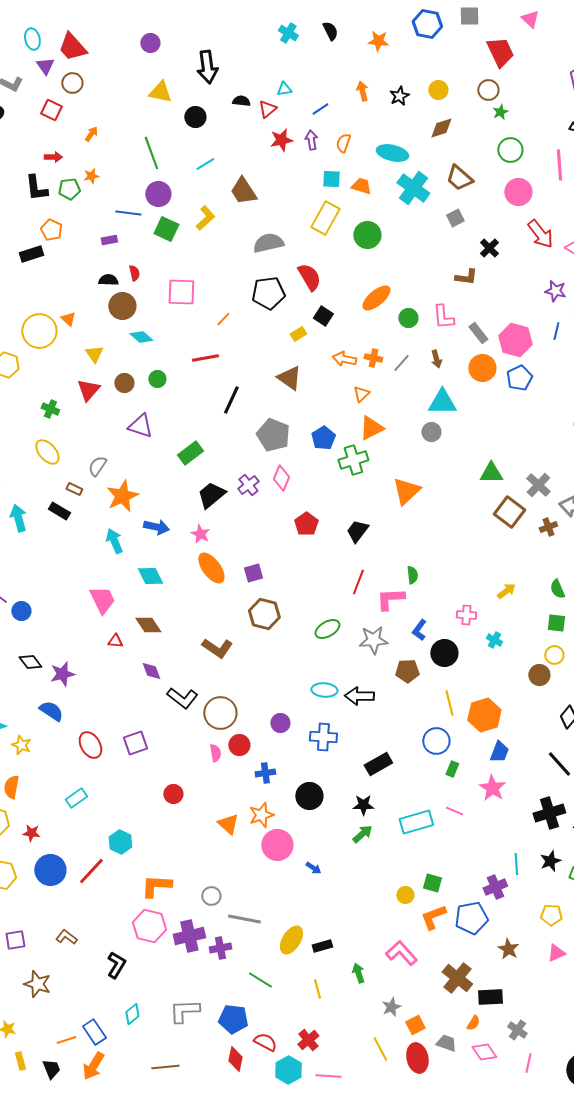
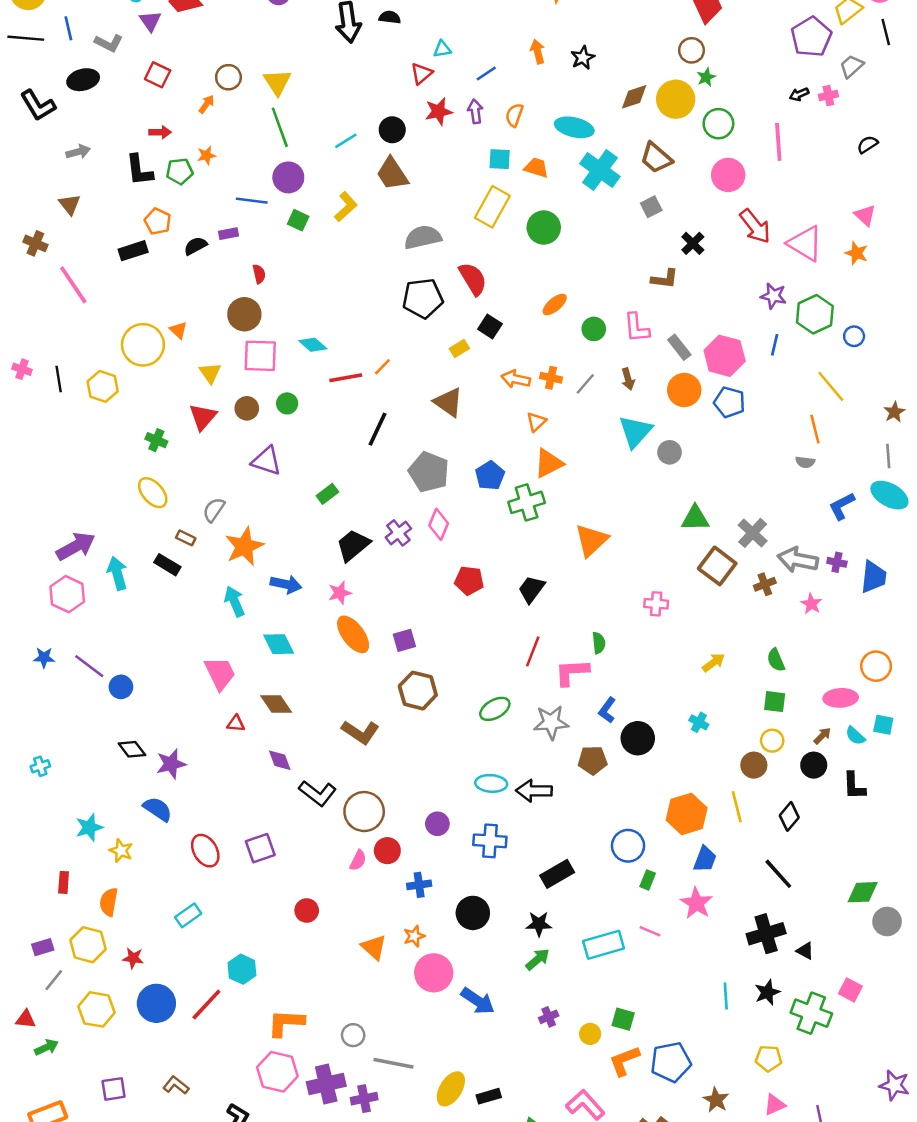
brown circle: (72, 83) -> (228, 77), moved
yellow circle: (438, 90) -> (676, 99), moved, size x1.6
yellow triangle: (160, 92) -> (277, 82), moved, turned 45
black semicircle: (241, 101) -> (390, 17), moved
black circle: (195, 117) -> (392, 130), moved
green square: (166, 229) -> (298, 220), size x0.7
black semicircle: (108, 280) -> (195, 246), moved, turned -30
pink square: (181, 292) -> (260, 356), moved
orange ellipse: (376, 298) -> (555, 304), size x0.7
orange line: (223, 319) -> (382, 367), moved
cyan diamond: (141, 337) -> (313, 345), moved
blue pentagon: (519, 378) -> (729, 402), turned -30
cyan triangle: (442, 402) -> (635, 432), turned -48
gray circle: (431, 432) -> (670, 452), moved
green rectangle: (190, 453) -> (327, 494), size x0.7
red pentagon: (306, 524) -> (469, 581), turned -30
pink star: (200, 534) -> (340, 593), turned 30
pink cross: (466, 615) -> (656, 604), moved
yellow line: (449, 703) -> (737, 807), moved
pink semicircle: (215, 753) -> (358, 860), turned 36
orange star: (261, 815) -> (414, 936), size x0.7
blue arrow: (313, 868) -> (478, 1001), size x1.8
purple cross: (495, 887) -> (549, 1017), moved, size x0.7

